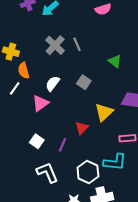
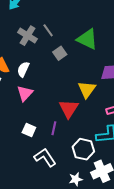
green triangle: (115, 61) -> (87, 39), size x1.6
gray square: (84, 82) -> (60, 53), moved, turned 32
white semicircle: (53, 84) -> (23, 69), moved
red triangle: (82, 128) -> (69, 109), size x1.5

